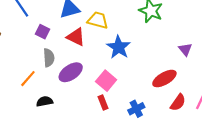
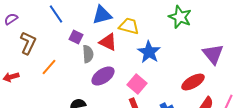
purple triangle: (185, 49) -> (213, 54), size x1.6
gray semicircle: (49, 58) -> (88, 54), moved
orange line: (28, 79) -> (49, 67), moved

